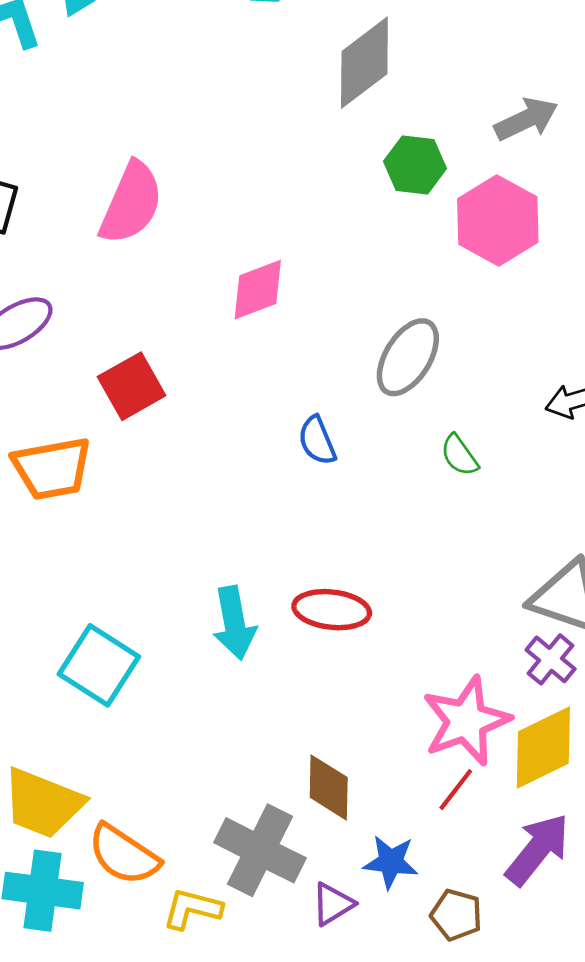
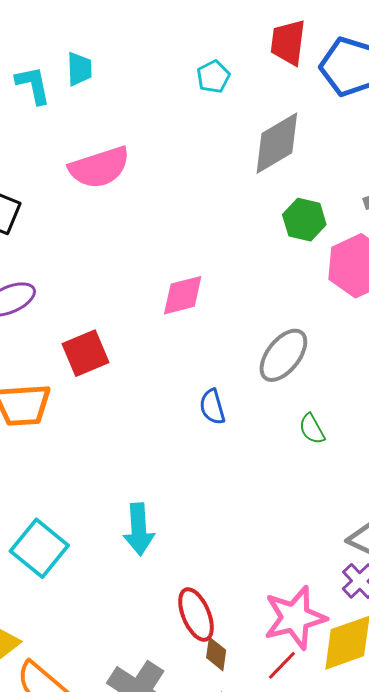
pink semicircle: (131, 203) -> (99, 167), moved, turned 42
red ellipse: (332, 610) -> (196, 615), moved, turned 54
brown diamond: (329, 787) -> (216, 654), moved, size x0.7

